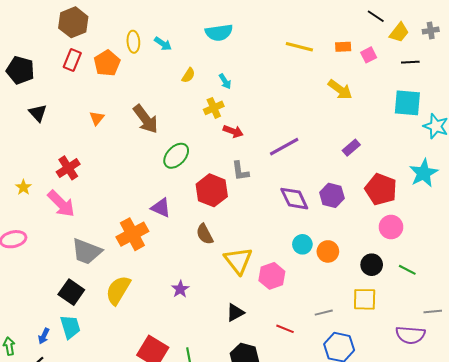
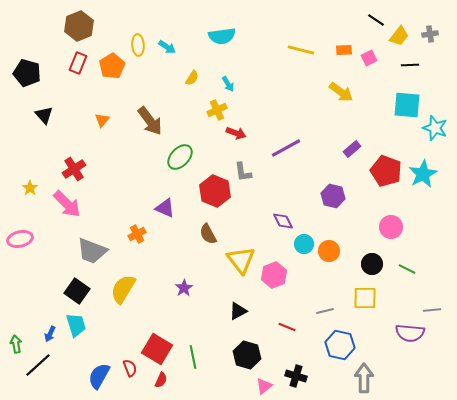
red pentagon: (381, 189) -> (386, 171), moved
purple diamond: (294, 199) -> (283, 221), moved, size x0.7
orange cross: (132, 234) -> (137, 234), size x0.6

